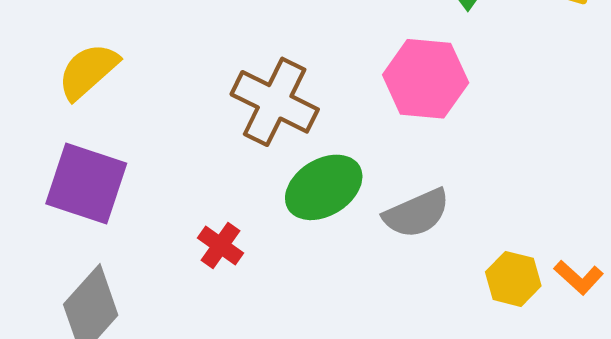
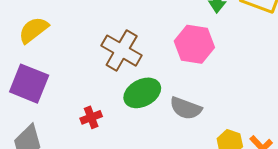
gray semicircle: (417, 213) -> (186, 108), turned 40
red cross: (220, 245) -> (91, 117), turned 30

